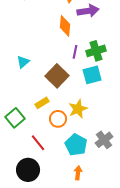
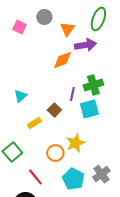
orange diamond: (65, 26) -> (62, 60), turned 65
purple line: (75, 52) -> (72, 94), moved
brown square: (57, 76) -> (54, 110), size x0.6
yellow rectangle: (42, 103) -> (34, 123), moved

